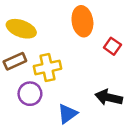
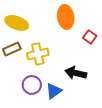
purple circle: (30, 94) -> (32, 85), moved
black arrow: (109, 97) -> (76, 73), moved

